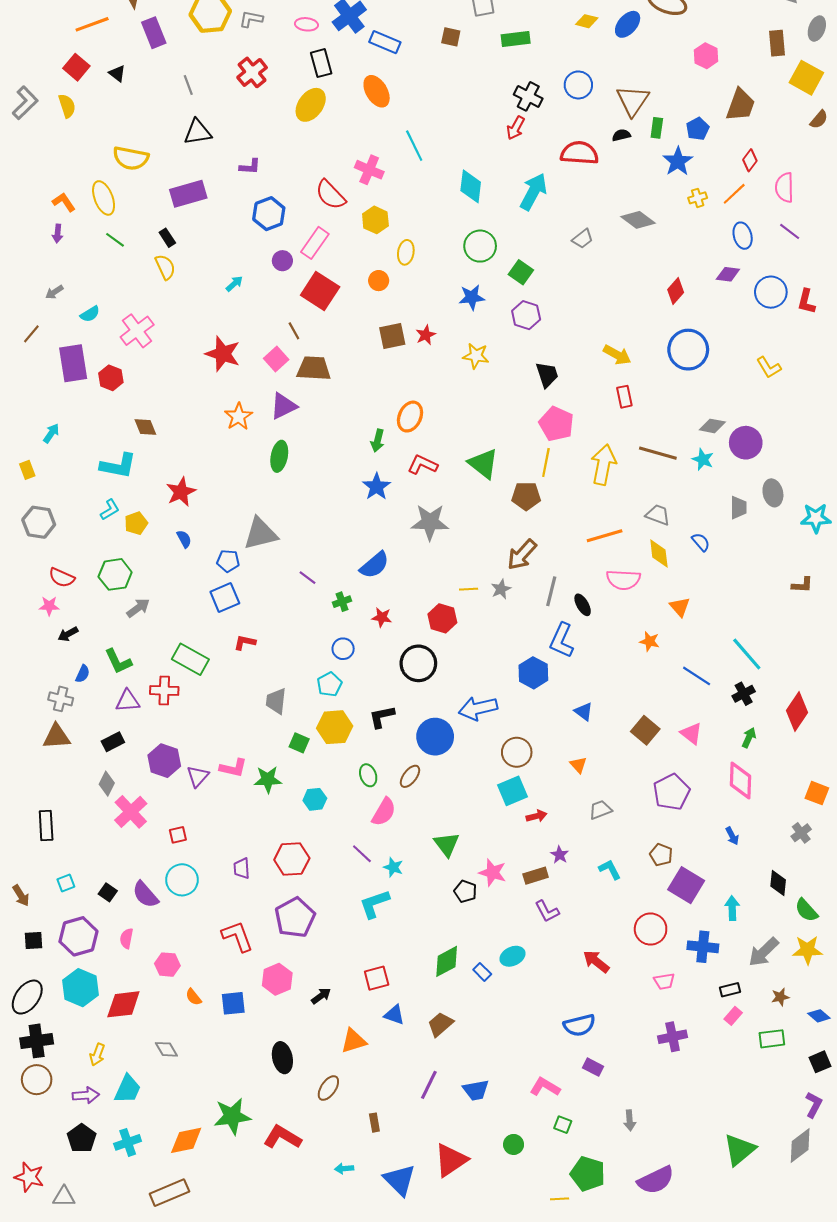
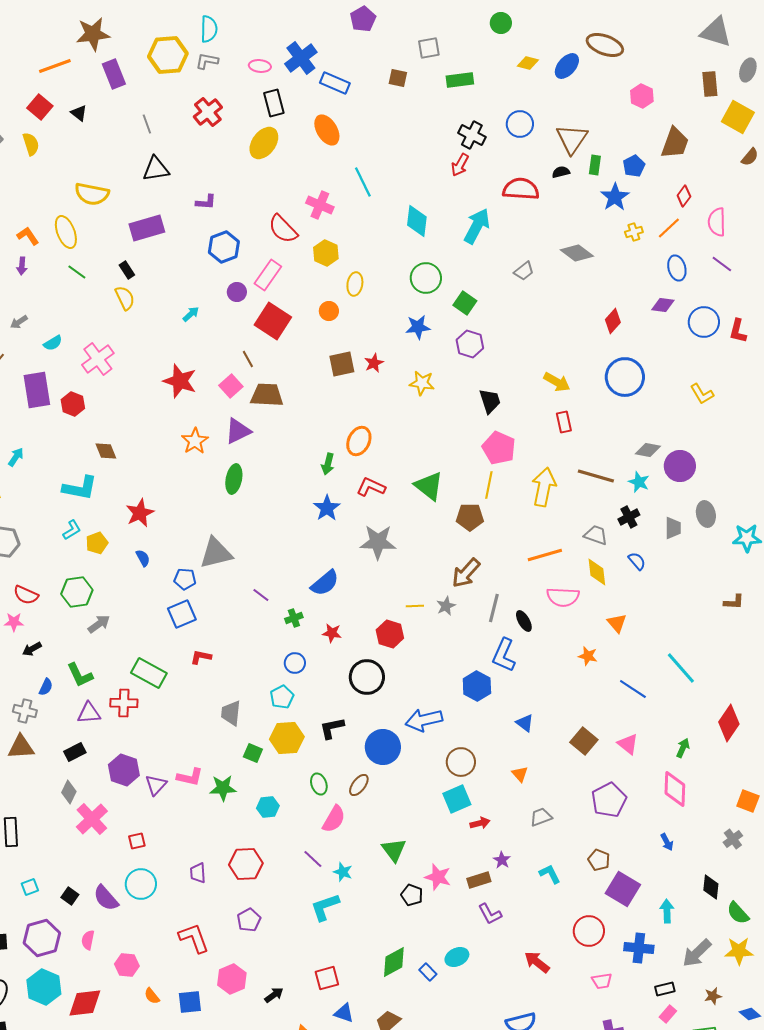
black cross: (744, 694) -> (629, 517), moved
purple pentagon: (295, 918) -> (249, 920), size x0.6

